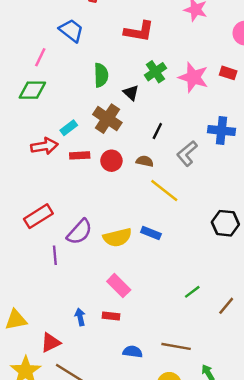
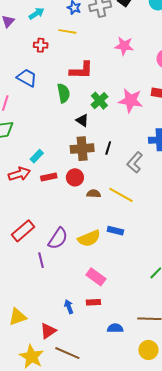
green semicircle: (101, 75) -> (64, 93), moved
brown cross: (107, 119) -> (82, 149), moved, turned -30
brown semicircle: (145, 161) -> (94, 194), moved

